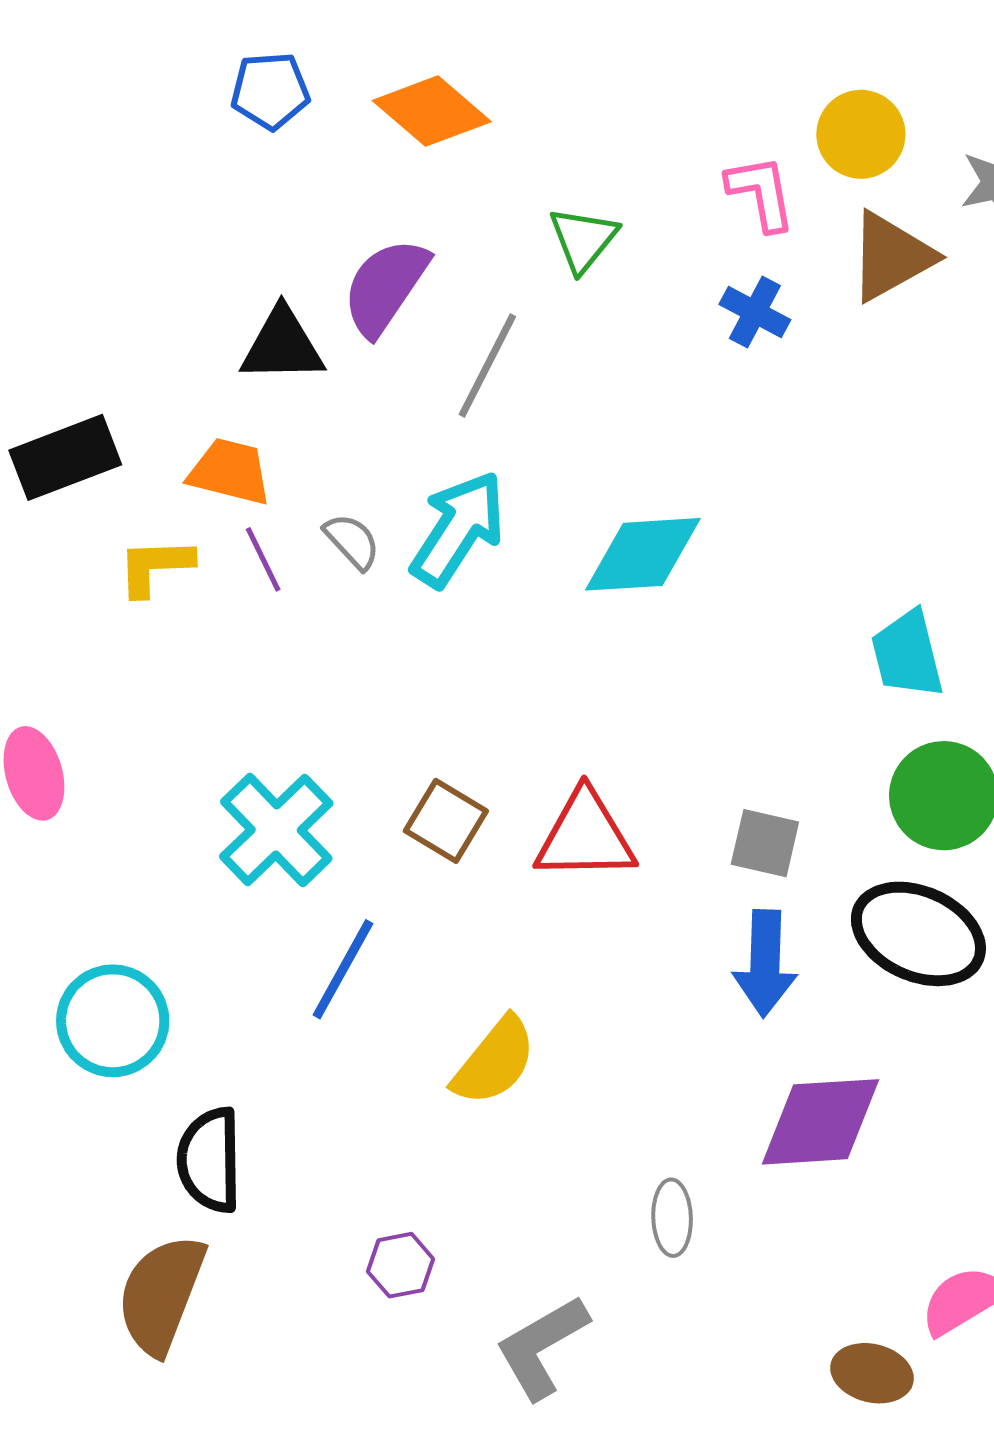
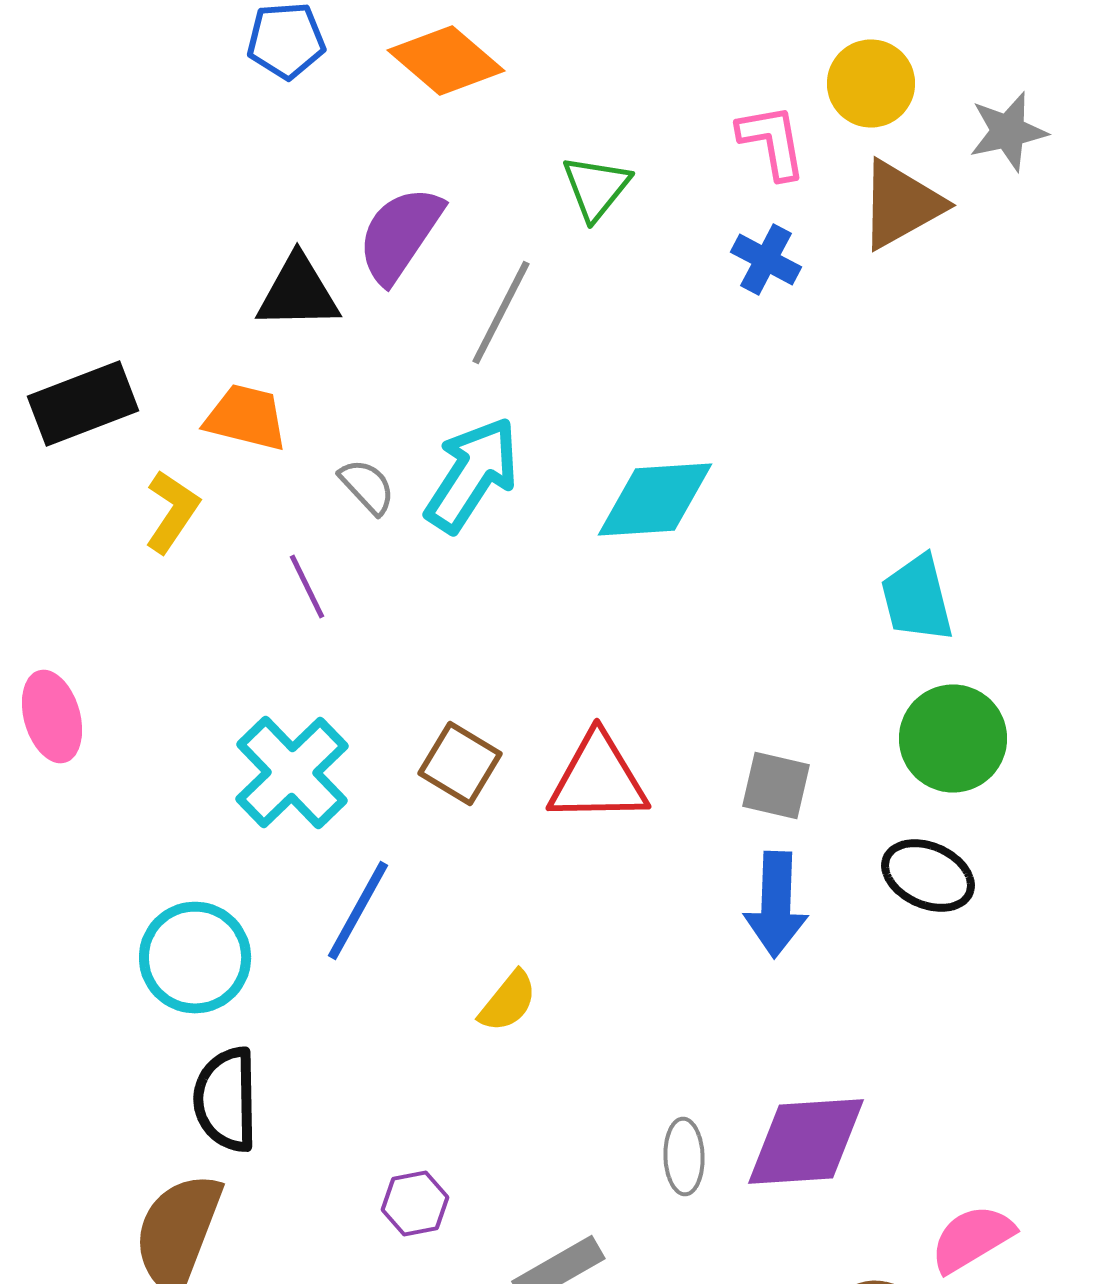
purple line: (263, 559) -> (307, 586), moved
yellow L-shape: (155, 566) -> (172, 512), turned 126
black ellipse: (918, 934) -> (928, 876), size x0.7
cyan circle: (113, 1021) -> (195, 958), moved
yellow semicircle: (494, 1061) -> (508, 1002), size x0.7
purple diamond: (821, 1122) -> (806, 1142), moved

